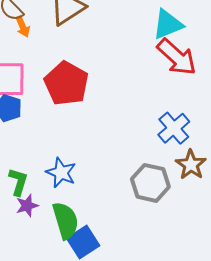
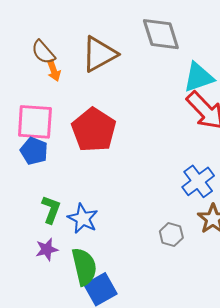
green L-shape: (18, 182) -> (51, 210), moved
gray hexagon: (150, 183) -> (171, 235), size x0.6

